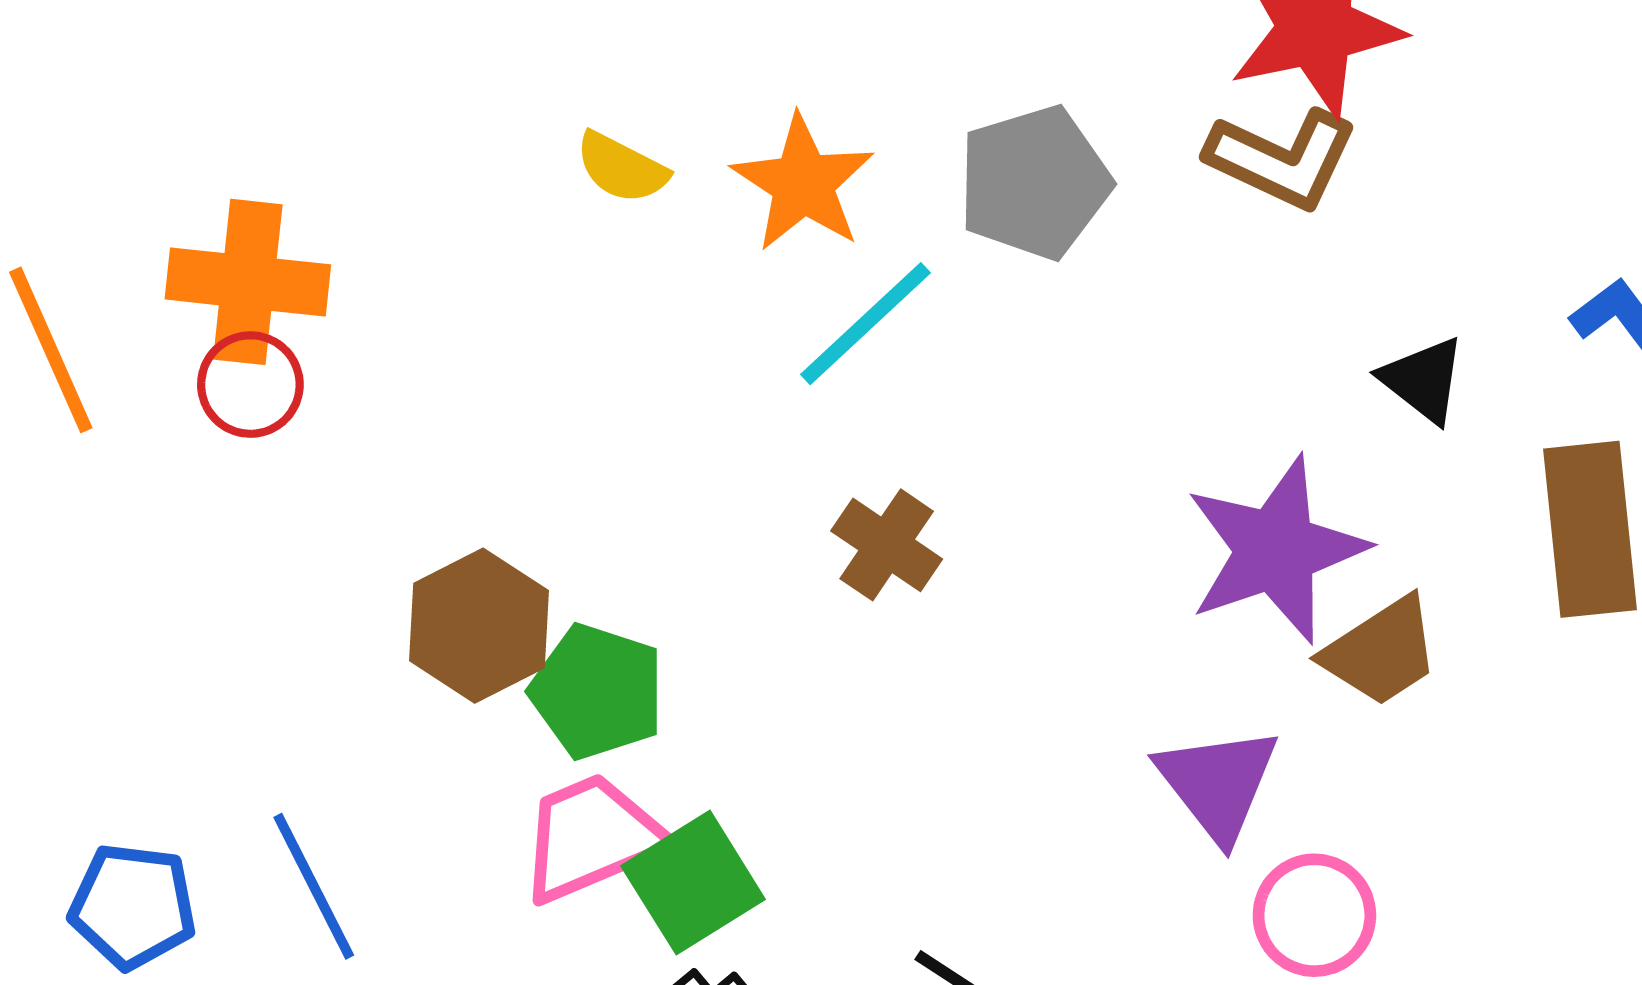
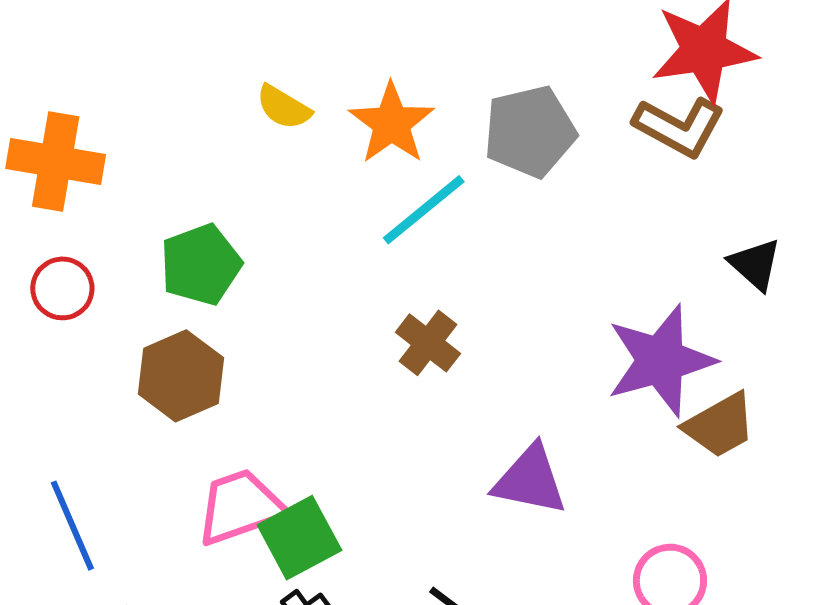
red circle: (250, 385) -> (62, 288), moved
green pentagon: (597, 692) -> (201, 265), moved, turned 30
purple triangle: (1218, 783) -> (530, 480), moved, turned -44

